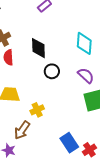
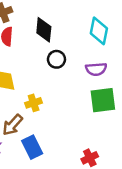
purple semicircle: (86, 76) -> (96, 69), turned 126
blue rectangle: (69, 143) -> (32, 147), moved

